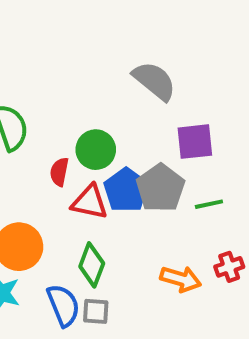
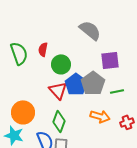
red semicircle: (59, 172) -> (43, 49), moved
red triangle: (90, 202) -> (58, 90), turned 36
orange arrow: (181, 279) -> (100, 116), moved

